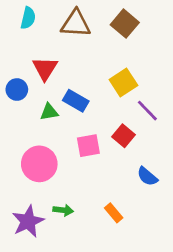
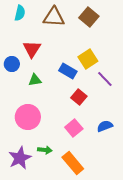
blue rectangle: (76, 101) -> (68, 71), moved
red square: (123, 136) -> (79, 97), moved
pink square: (88, 146) -> (74, 128), moved, turned -30
blue semicircle: (147, 176) -> (105, 126), turned 119
orange rectangle: (114, 213) -> (73, 163), moved, size x1.6

